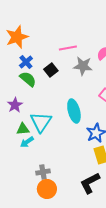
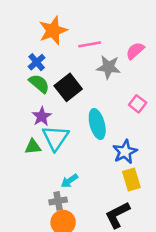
orange star: (17, 37) -> (53, 31), moved
black square: (51, 70) -> (68, 87), moved, size x1.5
purple star: (15, 105) -> (42, 116), moved
cyan arrow: (27, 142) -> (69, 181), moved

